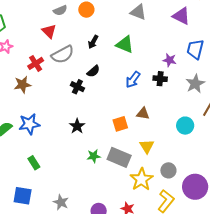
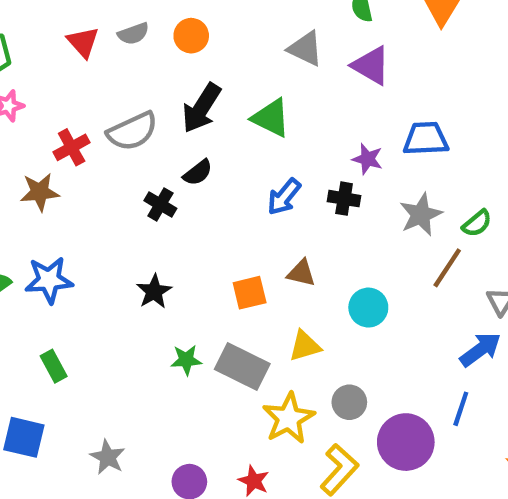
purple triangle: (181, 16) -> (371, 66), moved
red triangle: (49, 31) -> (83, 42), moved
black arrow: (93, 42) -> (201, 108), size x1.6
blue trapezoid: (195, 49) -> (426, 139), turned 70
cyan circle: (185, 126) -> (368, 308), moved
yellow triangle: (147, 146) -> (305, 346), turned 42

